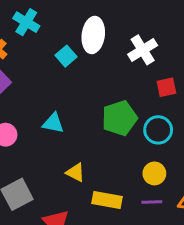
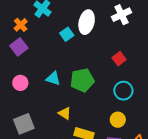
white cross: (143, 50) -> (121, 15), moved
red square: (166, 87) -> (119, 59), moved, turned -32
green pentagon: (120, 118) -> (82, 80), moved

